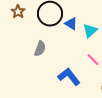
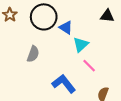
cyan triangle: (90, 31) -> (81, 44), moved

